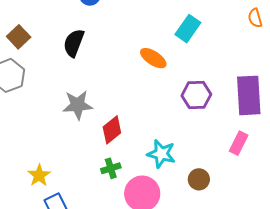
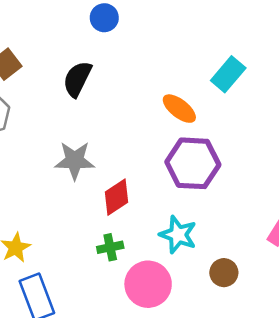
purple hexagon: (196, 95) -> (193, 163), moved, size x1.4

